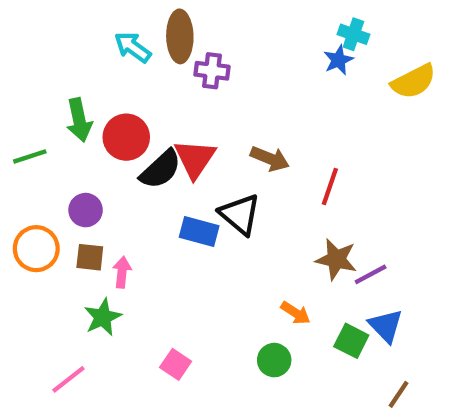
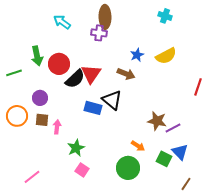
brown ellipse: (180, 36) -> (105, 17), moved
blue star: (338, 60) -> (137, 55), moved
yellow semicircle: (413, 81) -> (166, 56), moved
red line: (330, 186) -> (198, 87), moved
green star: (103, 317) -> (76, 148), moved
green circle: (274, 360) -> (128, 168), size x1.5

